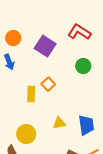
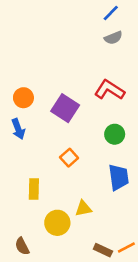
yellow rectangle: (31, 94) -> (34, 189), moved
blue trapezoid: (86, 125) -> (119, 177), moved
yellow circle: (26, 134) -> (57, 223), moved

